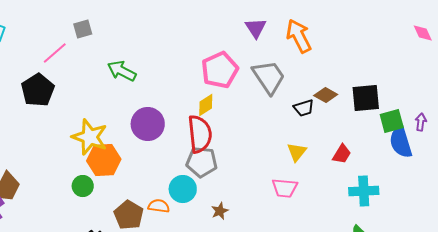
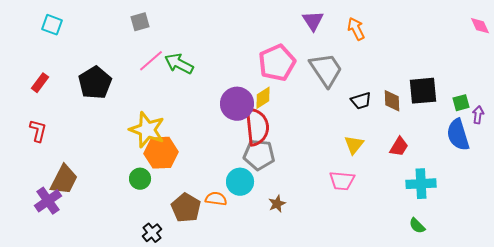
orange arrow: (299, 36) -> (356, 29), size x0.7
pink line: (55, 53) -> (151, 61), moved
brown diamond: (326, 95) -> (392, 101), moved, turned 60
green square: (392, 121) -> (461, 103), moved, size x0.7
purple circle: (148, 124) -> (237, 104), moved

